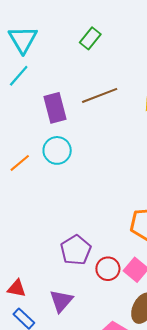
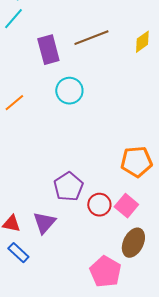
cyan circle: (57, 150) -> (69, 91), moved
purple triangle: (61, 301) -> (44, 223), moved

